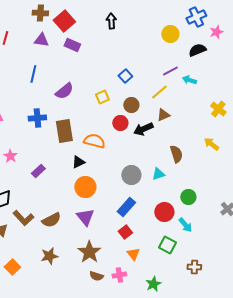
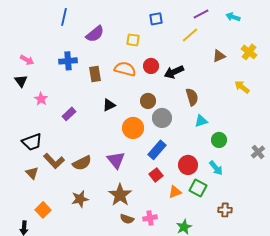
blue square: (125, 76) -> (156, 19), turned 32
cyan arrow: (189, 80) -> (233, 17), moved
yellow square: (102, 97) -> (133, 40), turned 32
brown circle: (131, 105) -> (148, 101), moved
brown triangle: (163, 115) -> (219, 56), moved
brown rectangle: (64, 131) -> (95, 74), size x0.7
orange semicircle: (94, 141) -> (125, 69), moved
brown semicircle: (176, 154) -> (192, 97), moved
cyan triangle: (158, 174) -> (201, 121), moved
orange circle: (85, 187) -> (133, 128), moved
red circle: (164, 212) -> (188, 165), moved
orange triangle: (133, 254) -> (175, 192), moved, turned 48

